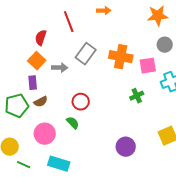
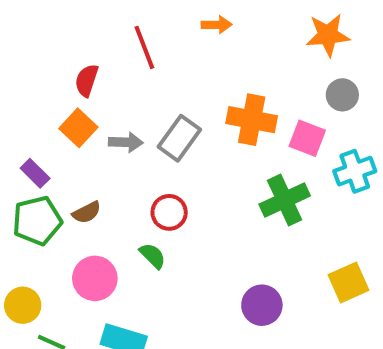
gray rectangle: (86, 54) -> (179, 138), moved
pink square: (148, 66) -> (307, 138), turned 30
purple rectangle: (33, 83) -> (35, 173), moved, turned -40
green cross: (137, 96) -> (285, 200), size x1.6

